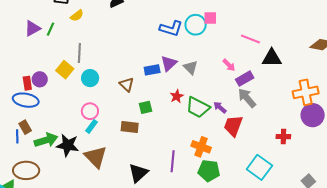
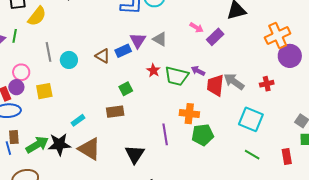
yellow semicircle: (77, 16) -> (37, 16), size x1.5
yellow square: (65, 70) -> (44, 91), moved, turned -36
cyan circle: (90, 78) -> (69, 60), moved
brown triangle: (127, 85) -> (103, 56), moved
gray arrow: (247, 98) -> (234, 82), moved
pink circle: (90, 111) -> (21, 72), moved
cyan rectangle: (92, 126) -> (78, 120), turned 32
brown rectangle: (25, 127) -> (14, 137), turned 40

